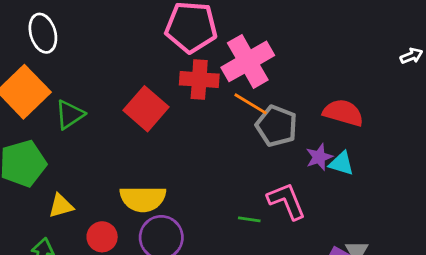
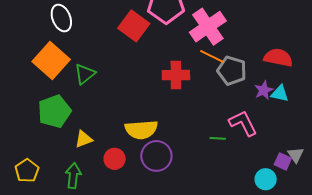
red cross: (199, 79) -> (176, 75), moved
red square: (146, 109) -> (134, 26), moved

